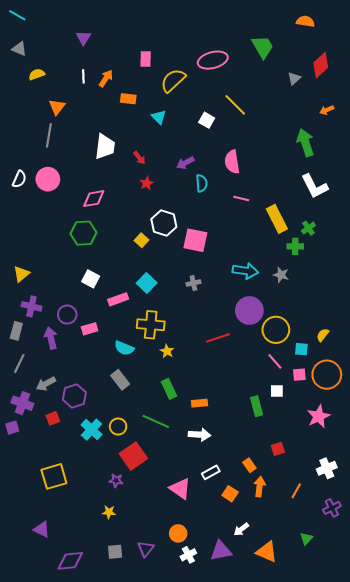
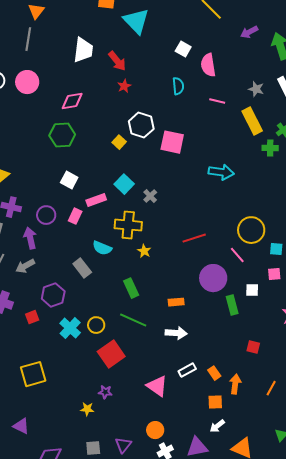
cyan triangle: (159, 117) -> (136, 21), size x1.8
white square: (207, 120) -> (183, 49), moved
red arrow: (139, 158) -> (117, 61), size x1.5
purple arrow: (185, 163) -> (249, 32), moved
gray star: (281, 275) -> (256, 89), moved
gray cross: (193, 283) -> (150, 196), moved, turned -32
purple circle: (249, 310) -> (213, 278), moved
pink rectangle: (90, 329) -> (75, 216), moved, turned -49
pink line: (275, 361) -> (237, 255), moved
gray rectangle: (120, 380) -> (82, 268), moved
gray arrow: (46, 384) -> (25, 266), moved
green rectangle: (169, 389) -> (131, 288), moved
red square: (278, 449) -> (253, 347), turned 32
orange rectangle: (249, 465) -> (214, 373), moved
purple star: (116, 481) -> (105, 392), moved
orange square: (230, 494) -> (215, 402), moved, turned -35

